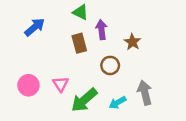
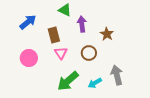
brown rectangle: (79, 43) -> (54, 35), moved
pink triangle: (61, 84) -> (61, 53), moved
pink circle: (28, 85) -> (29, 58), moved

